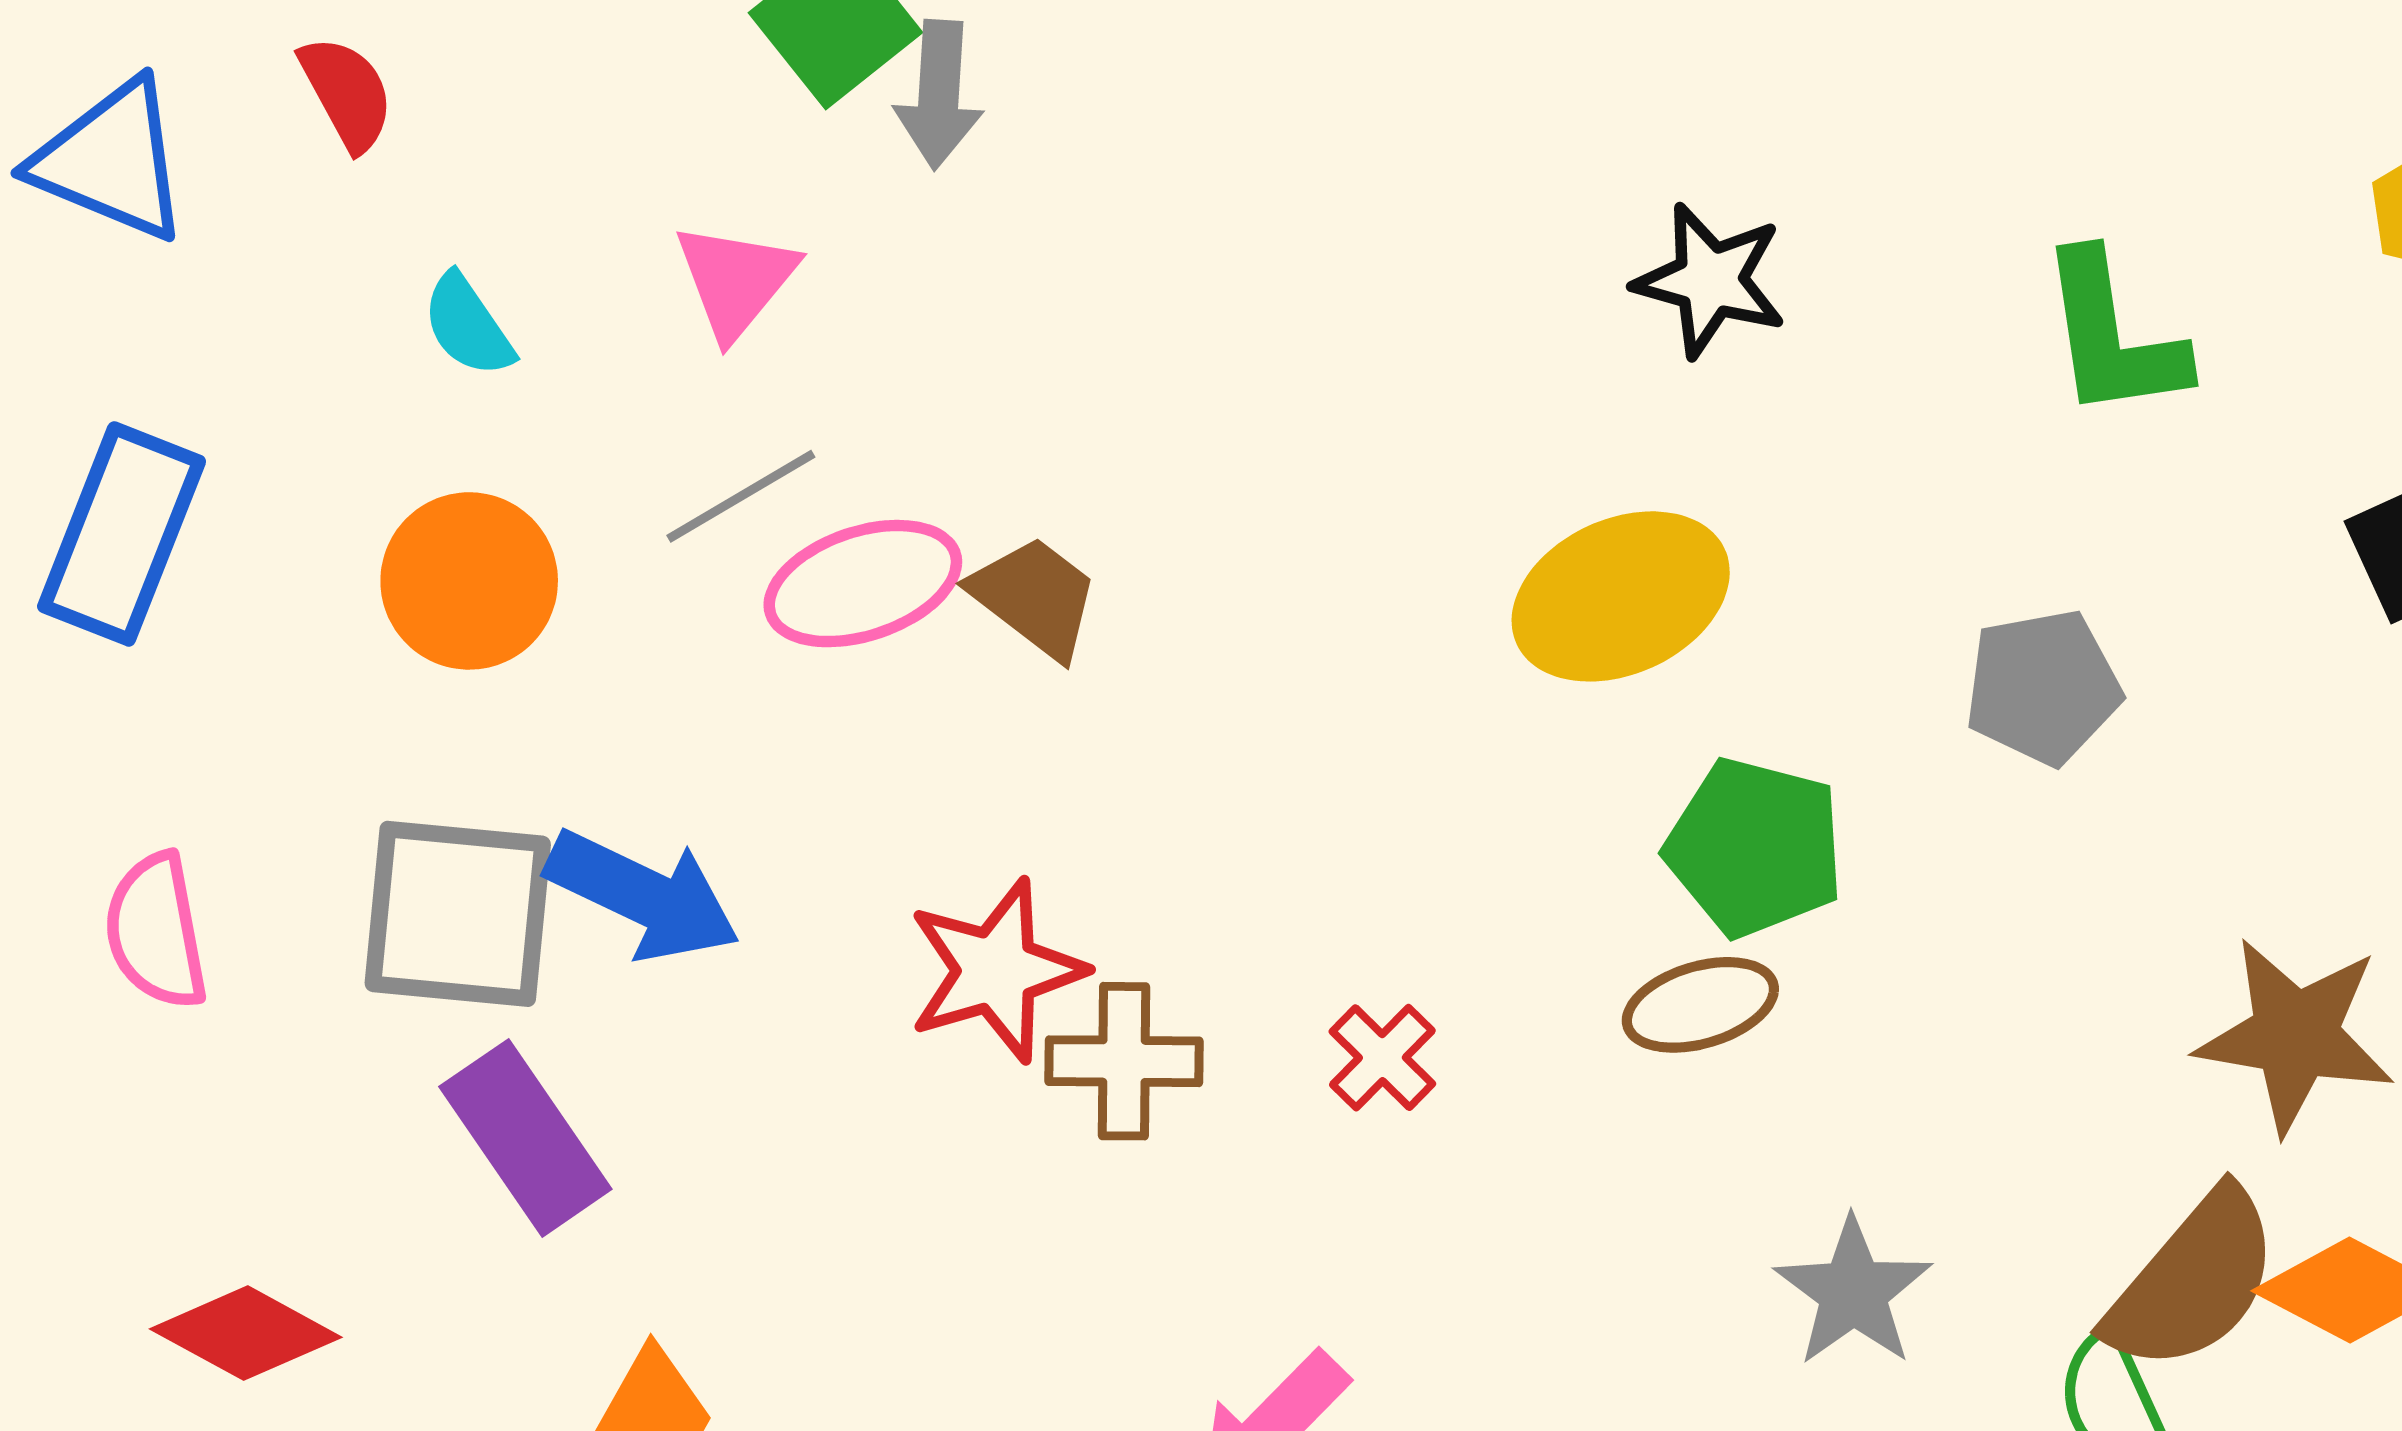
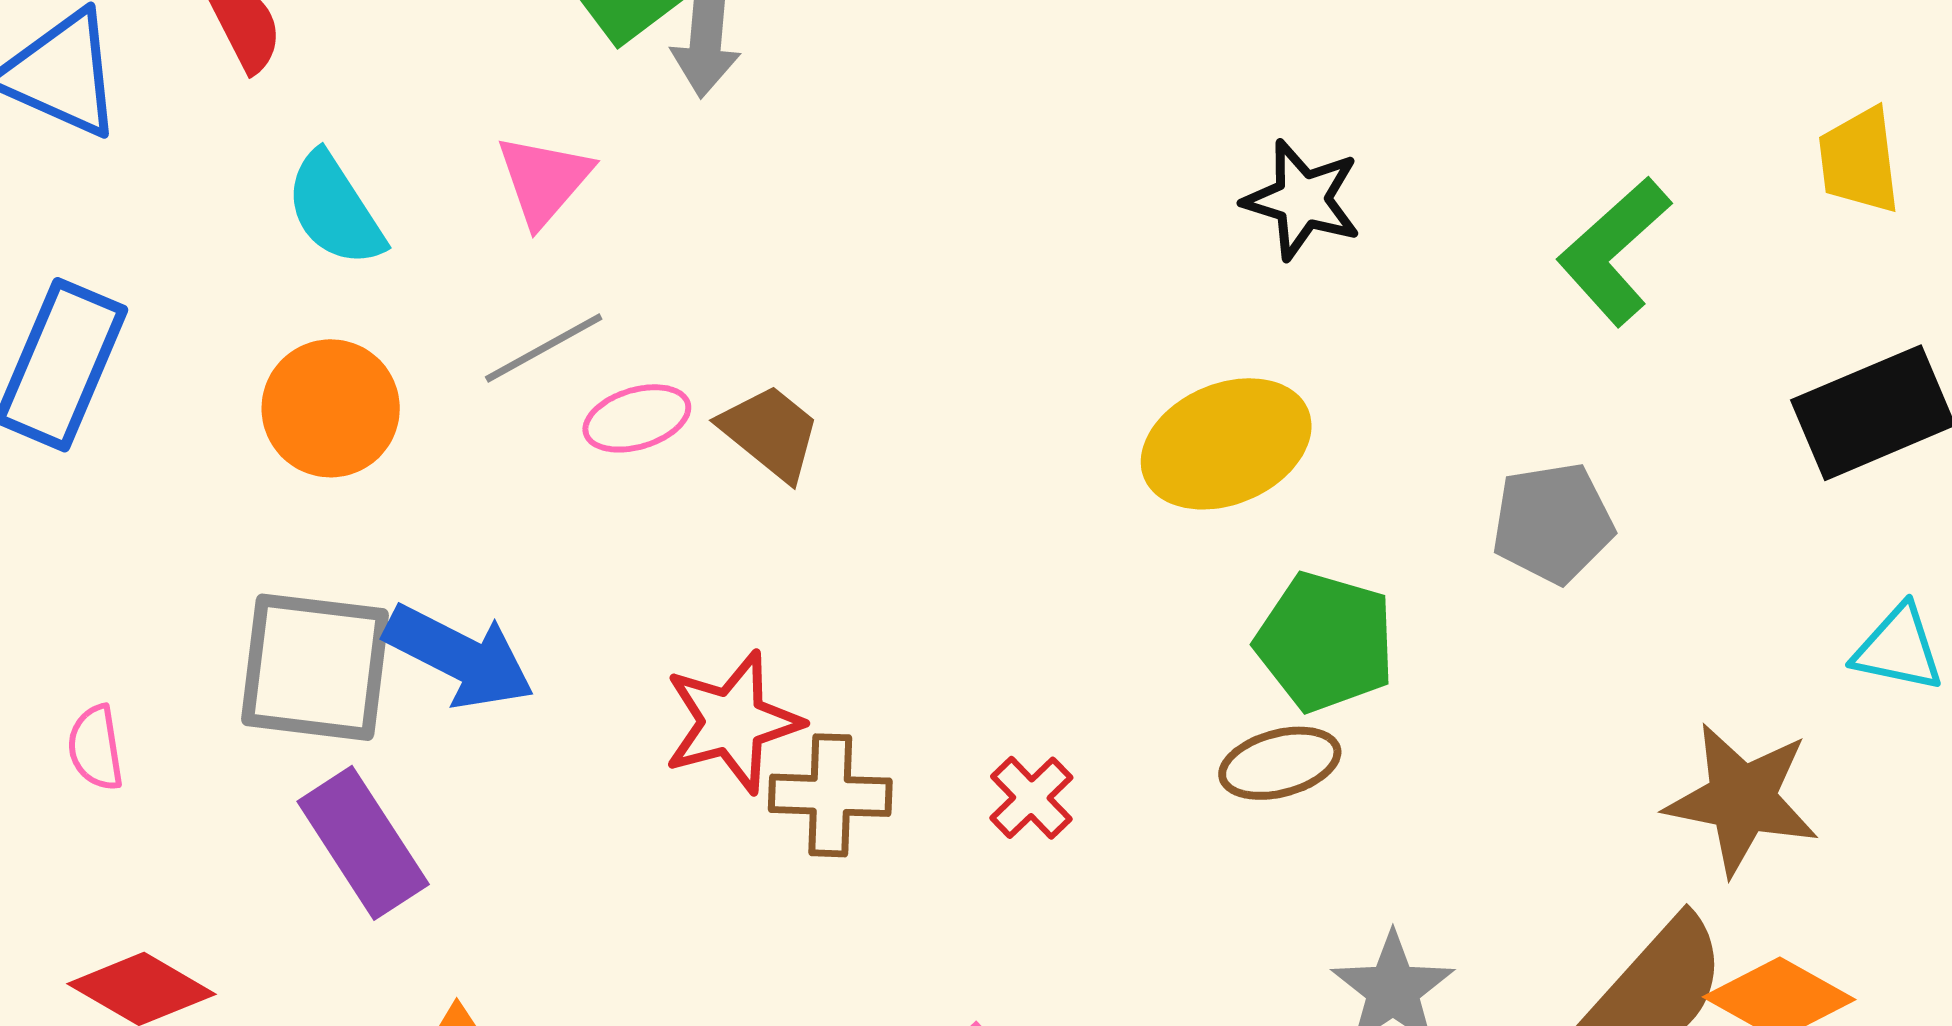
cyan semicircle: (468, 325) -> (335, 210), size x1.4
green L-shape: (2112, 336) -> (1614, 251), turned 55
pink ellipse: (863, 584) -> (637, 418), size x0.7
pink semicircle: (156, 931) -> (96, 748), moved, size x0.7

